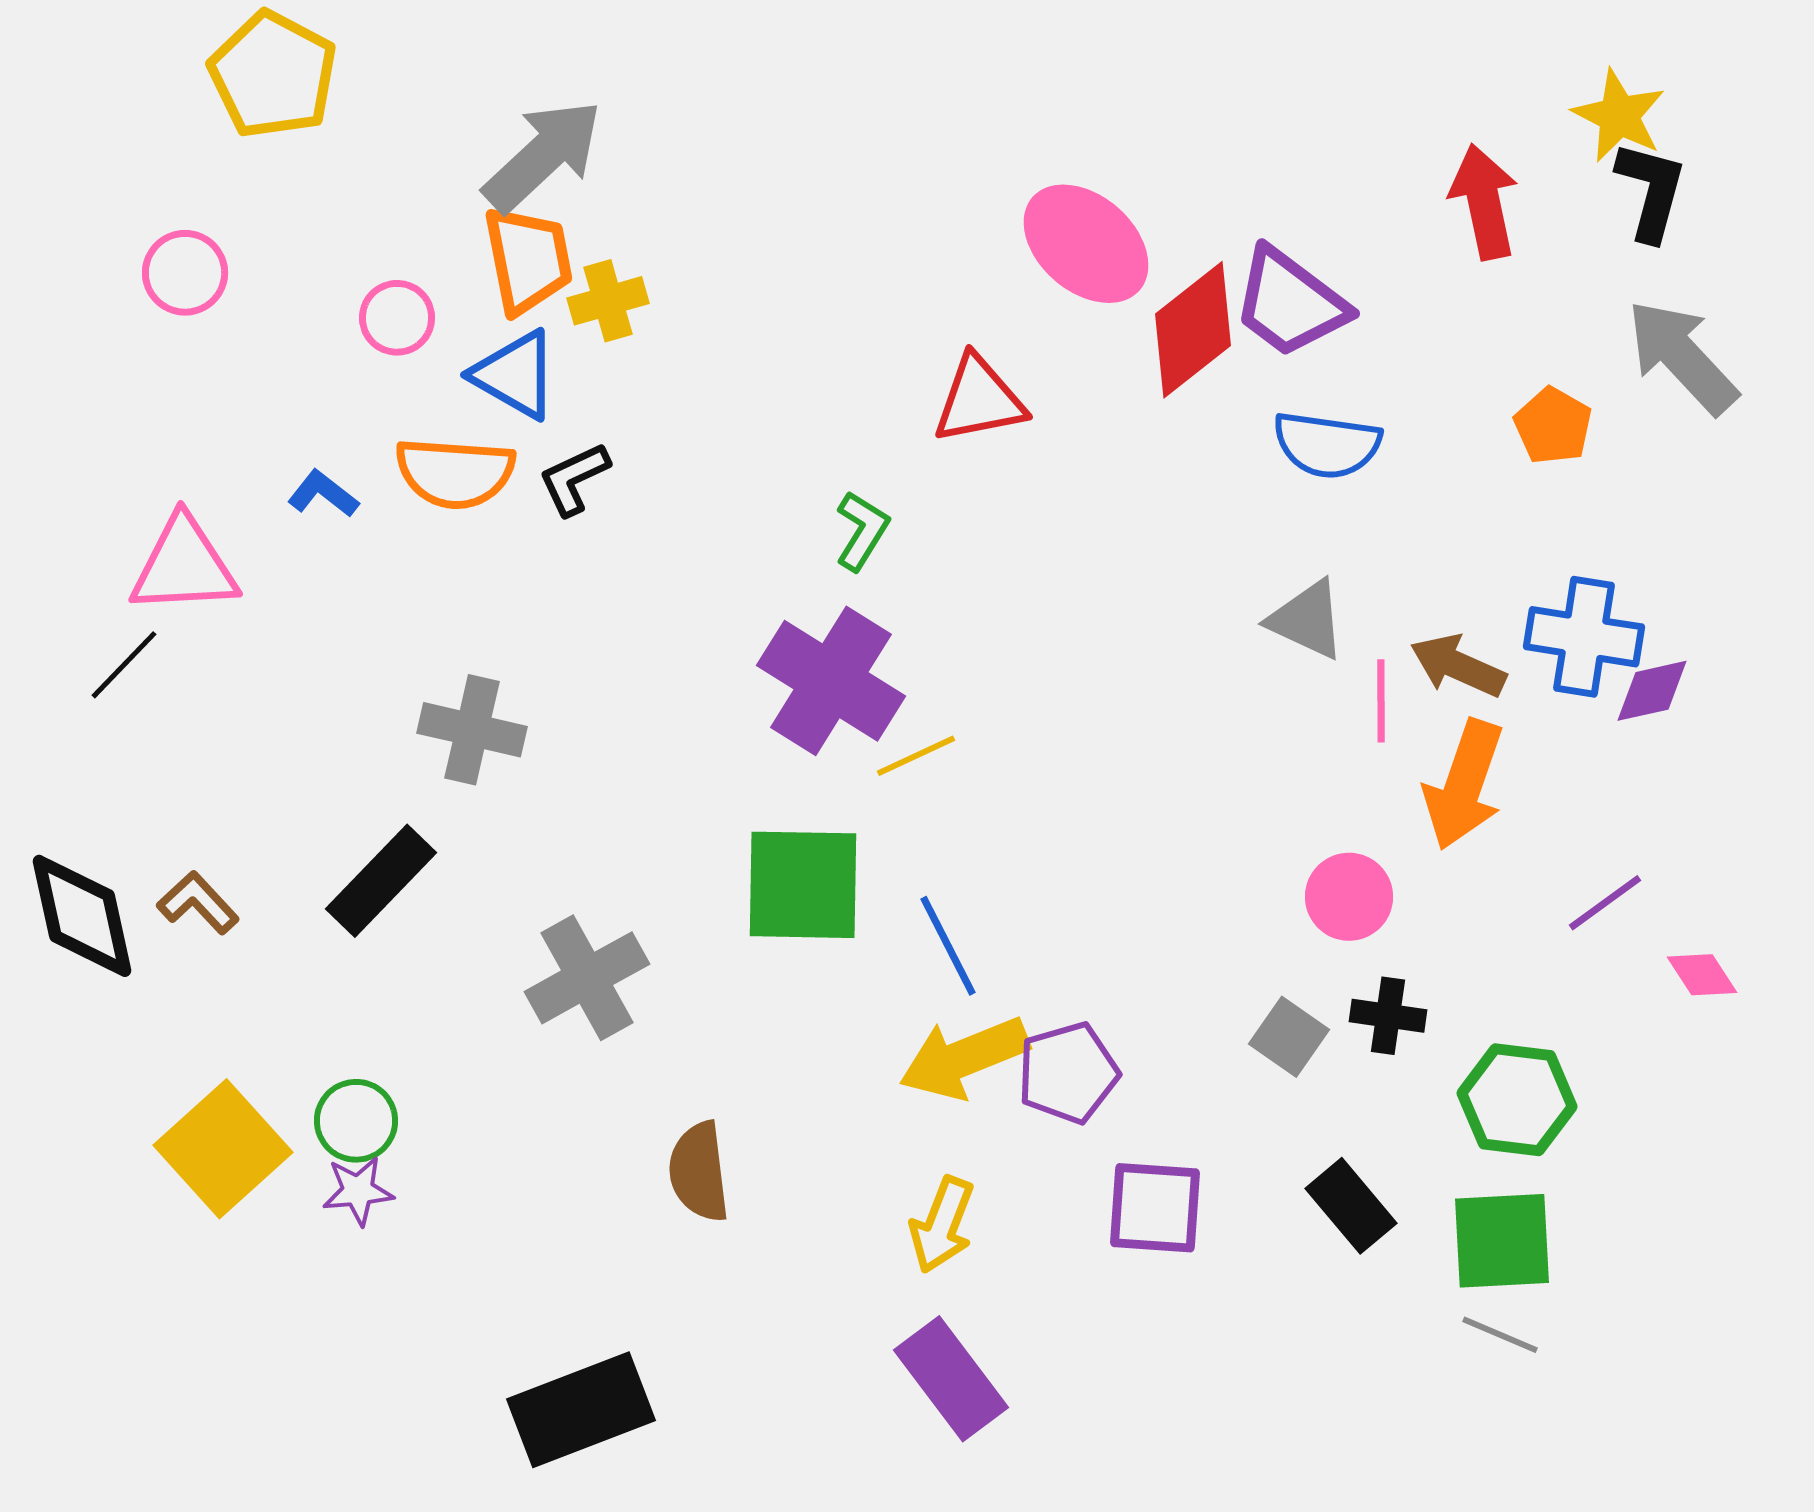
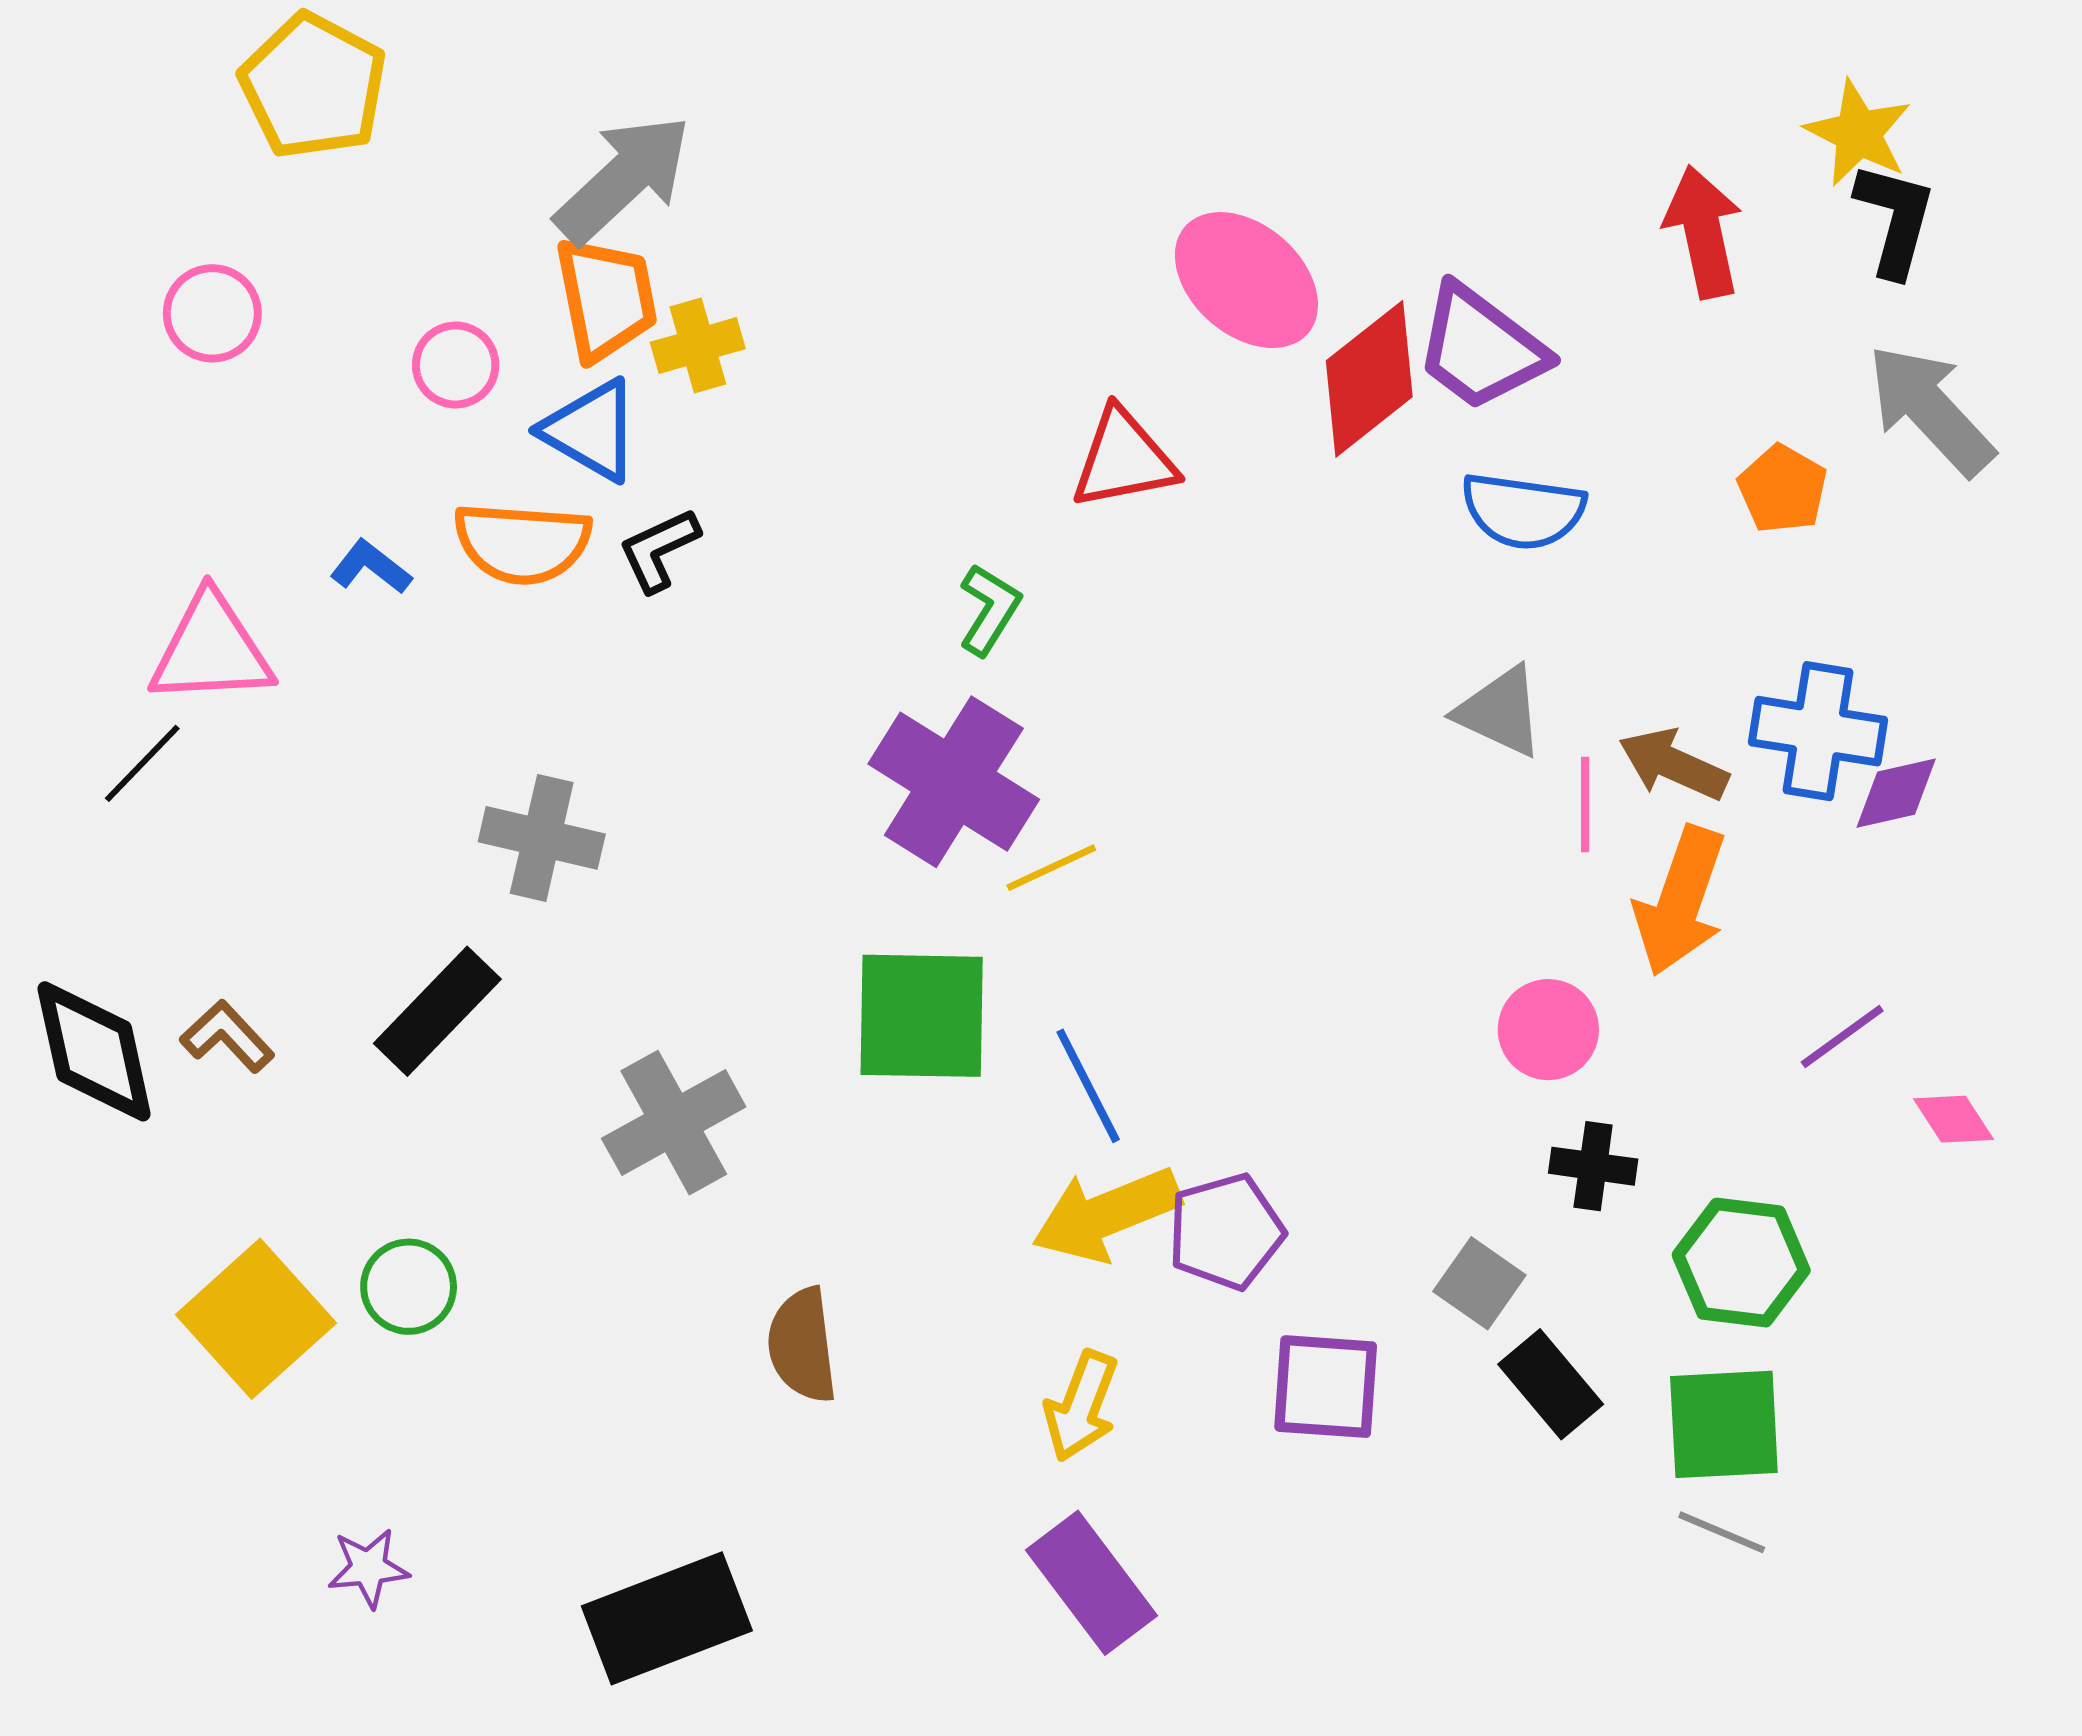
gray square: (1289, 1037) -> (1479, 1283), moved
purple star: (358, 1191) -> (368, 1568), moved

